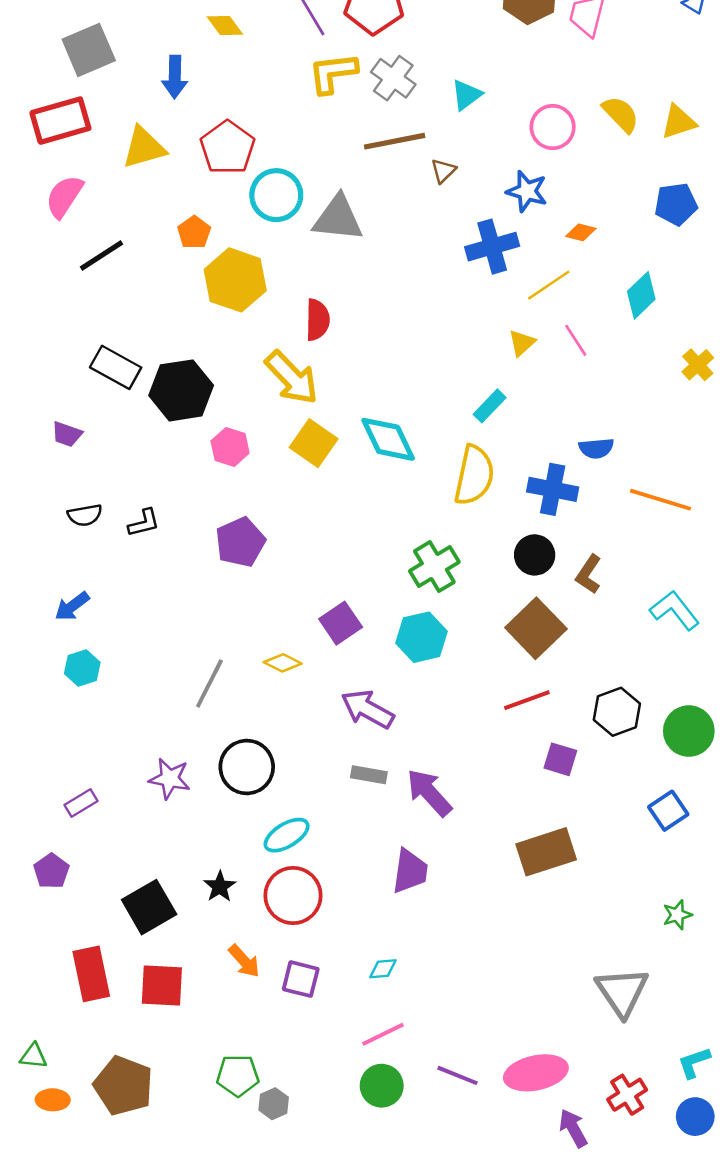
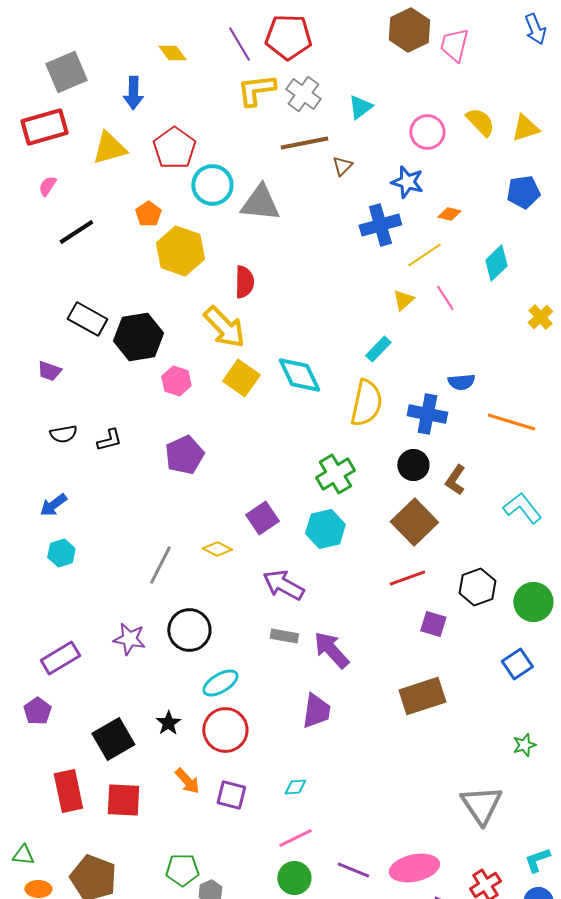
pink semicircle: (64, 196) -> (47, 186), size x0.6
purple rectangle: (81, 803) -> (60, 658), size x1.5

